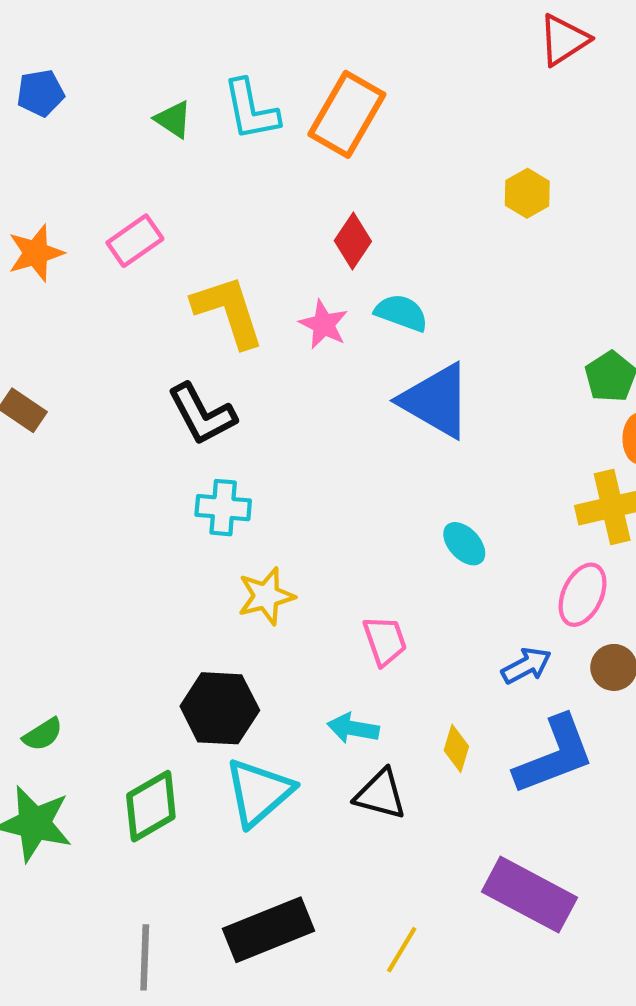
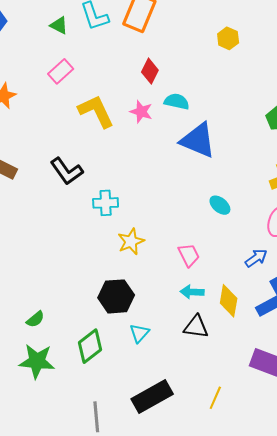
pink rectangle: (135, 241) -> (61, 71), moved
black L-shape: (202, 414) -> (67, 171), moved
cyan arrow: (353, 728) -> (192, 292), moved
yellow diamond: (456, 748) -> (229, 301), size x1.5
cyan triangle: (259, 792) -> (139, 333), size x0.6

